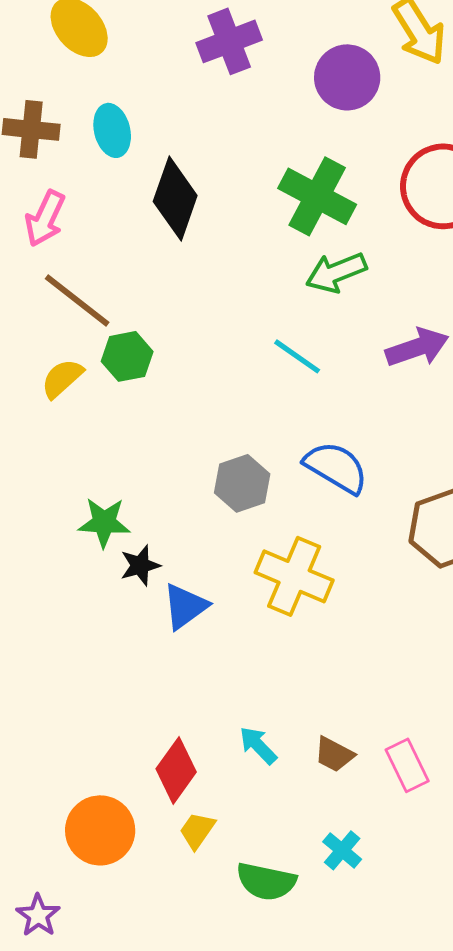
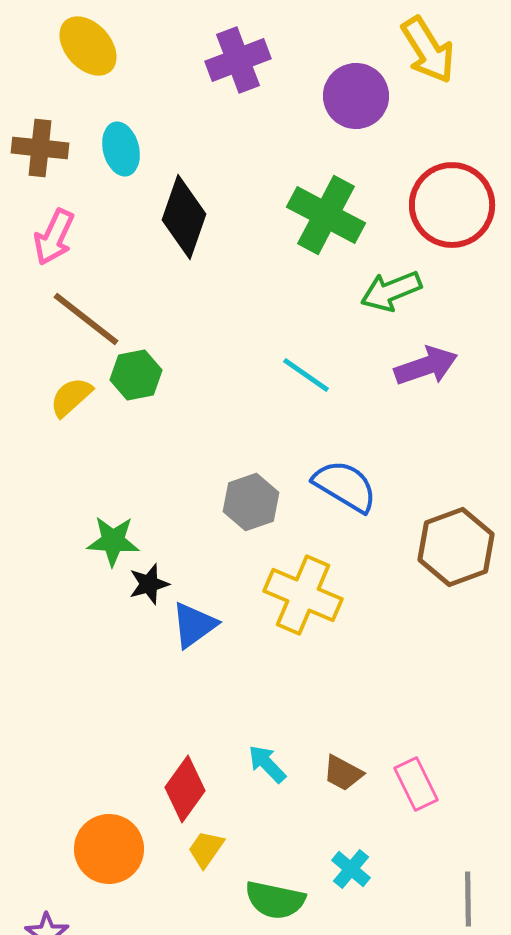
green arrow: (336, 272) -> (391, 291), moved

